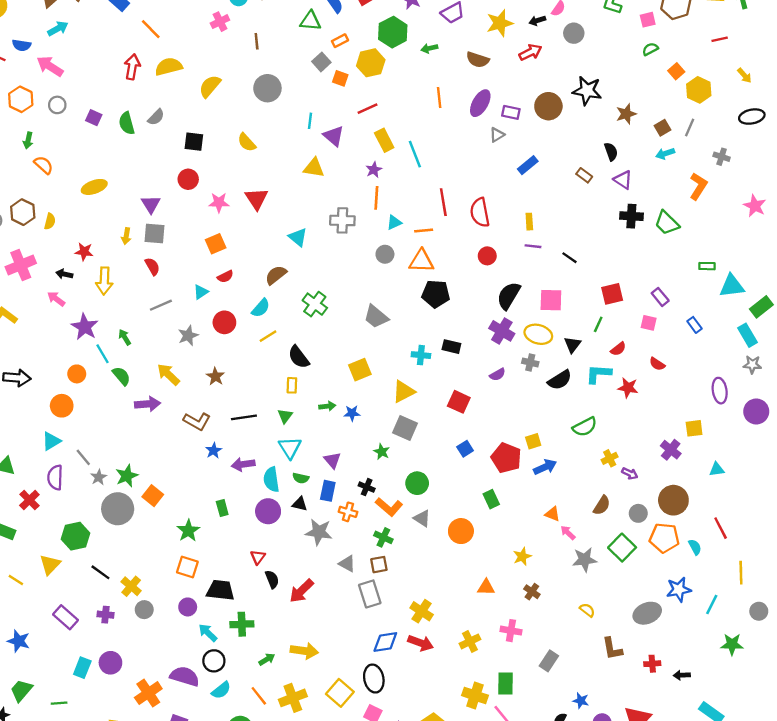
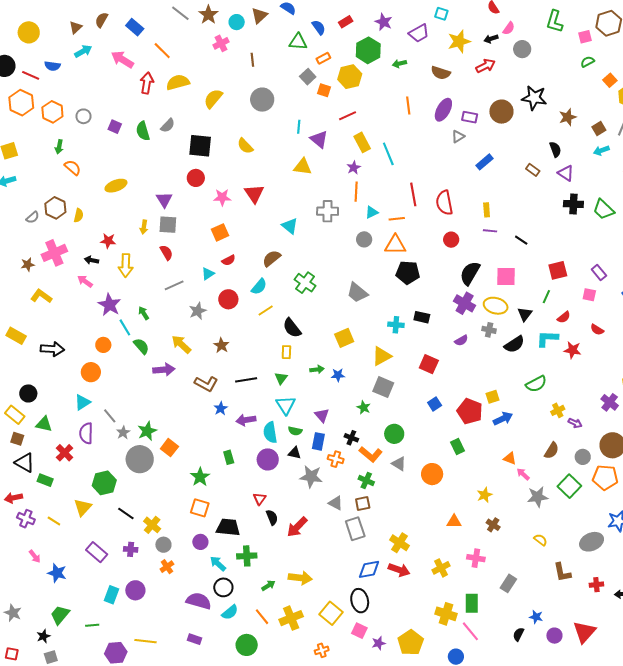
pink arrow: (50, 66) -> (122, 59), moved
black square: (194, 142) -> (200, 146), size x1.4
orange cross: (148, 693) -> (167, 567), moved, size x0.6

